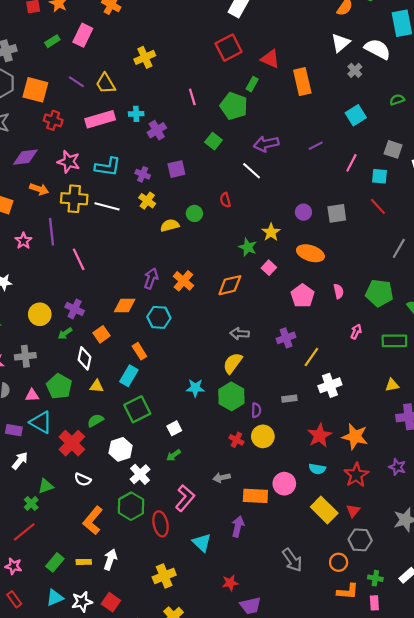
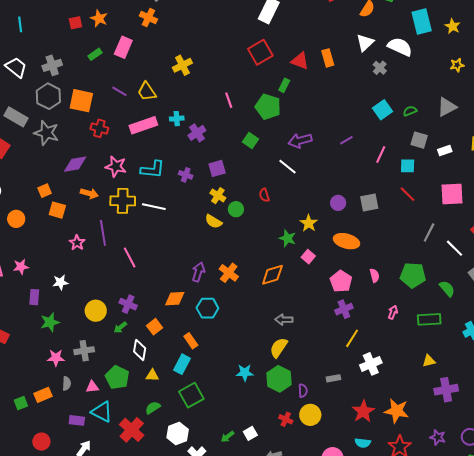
orange rectangle: (302, 82) -> (328, 58), moved, size x0.7
green semicircle: (397, 100) -> (410, 111), moved
yellow cross: (147, 201) -> (218, 196), moved
yellow semicircle: (170, 225) -> (213, 221), turned -132
purple cross: (286, 338) -> (344, 309), moved
white square: (174, 428) -> (250, 433), moved

